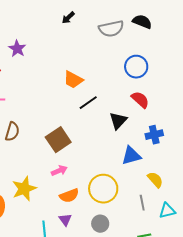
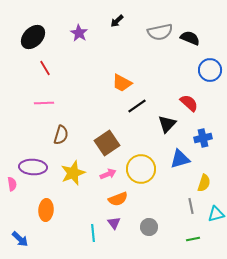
black semicircle: (142, 22) -> (190, 38), moved
purple star: (17, 49) -> (79, 33), moved
blue circle: (136, 67) -> (210, 70), moved
yellow semicircle: (155, 180) -> (204, 183), turned 60
yellow star: (24, 189) -> (73, 173), moved
yellow circle: (103, 189) -> (141, 169), moved

